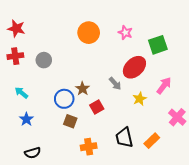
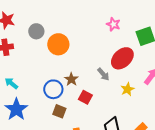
orange circle: (89, 33) -> (58, 44), moved
gray circle: (44, 60) -> (36, 31), moved
red square: (97, 107) -> (85, 97), turned -32
blue star: (26, 119) -> (16, 109), size x1.6

